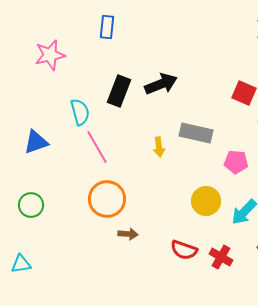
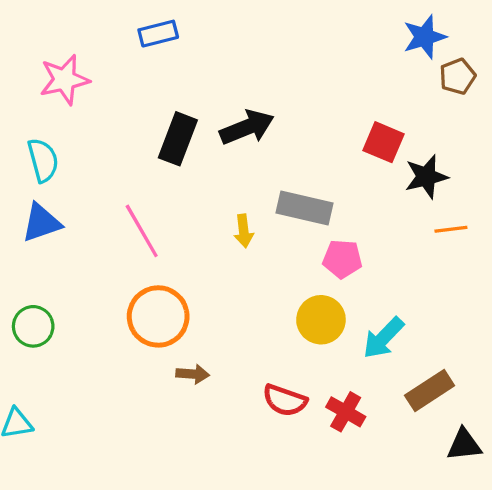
blue rectangle: (107, 27) -> (158, 34), turned 70
cyan semicircle: (80, 112) -> (43, 160), moved
pink pentagon: (236, 162) -> (342, 259), moved

